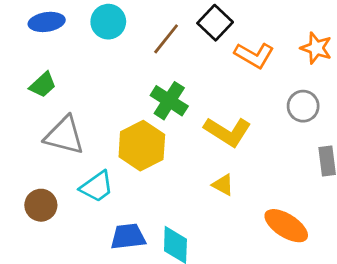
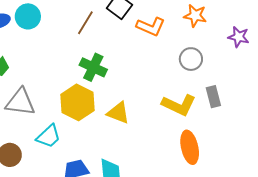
cyan circle: (108, 22) -> (28, 16), moved
yellow L-shape: (228, 132) -> (179, 105), moved
yellow triangle: (223, 185) -> (118, 113), moved, size x1.4
orange ellipse: (286, 226) -> (190, 147), turned 52

